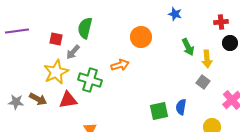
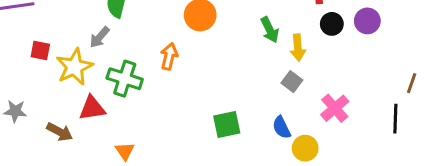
red square: (56, 39) -> (40, 51), moved
orange arrow: (120, 65) -> (169, 56), turned -60
brown arrow: (38, 99) -> (60, 132), moved
blue semicircle: (181, 107) -> (282, 127), moved, turned -35

